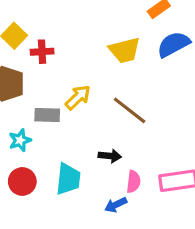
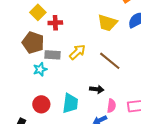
yellow trapezoid: (125, 50) -> (107, 23), turned 30
gray rectangle: (47, 115) -> (53, 55), moved
cyan star: (20, 140) -> (40, 69), moved

